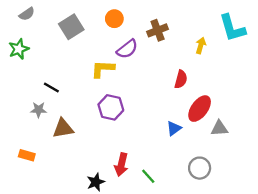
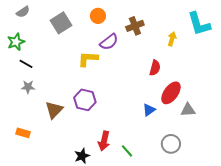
black line: (51, 88) -> (26, 64), moved
purple hexagon: (111, 107) -> (85, 100), moved
gray star: (39, 110) -> (28, 87), moved
brown triangle: (63, 128) -> (54, 110), turned -36

